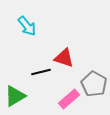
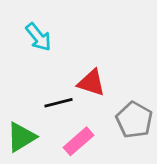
pink rectangle: (69, 99) -> (78, 141), moved

